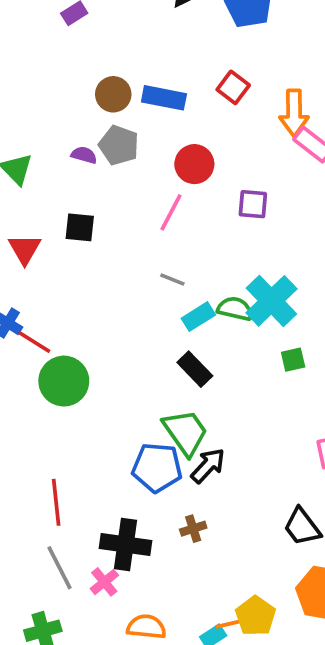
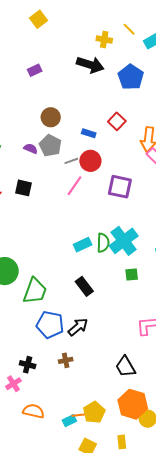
blue rectangle: (164, 98) -> (89, 133), moved, size x0.6
purple square: (253, 204) -> (120, 187), size x1.4
gray line: (172, 279) -> (71, 161), moved, turned -48
green semicircle: (235, 309) -> (103, 243), turned 72
black rectangle: (195, 369) -> (84, 286), moved
green trapezoid: (185, 432) -> (35, 291), moved, turned 48
black cross: (126, 545) -> (28, 365), size x0.6

